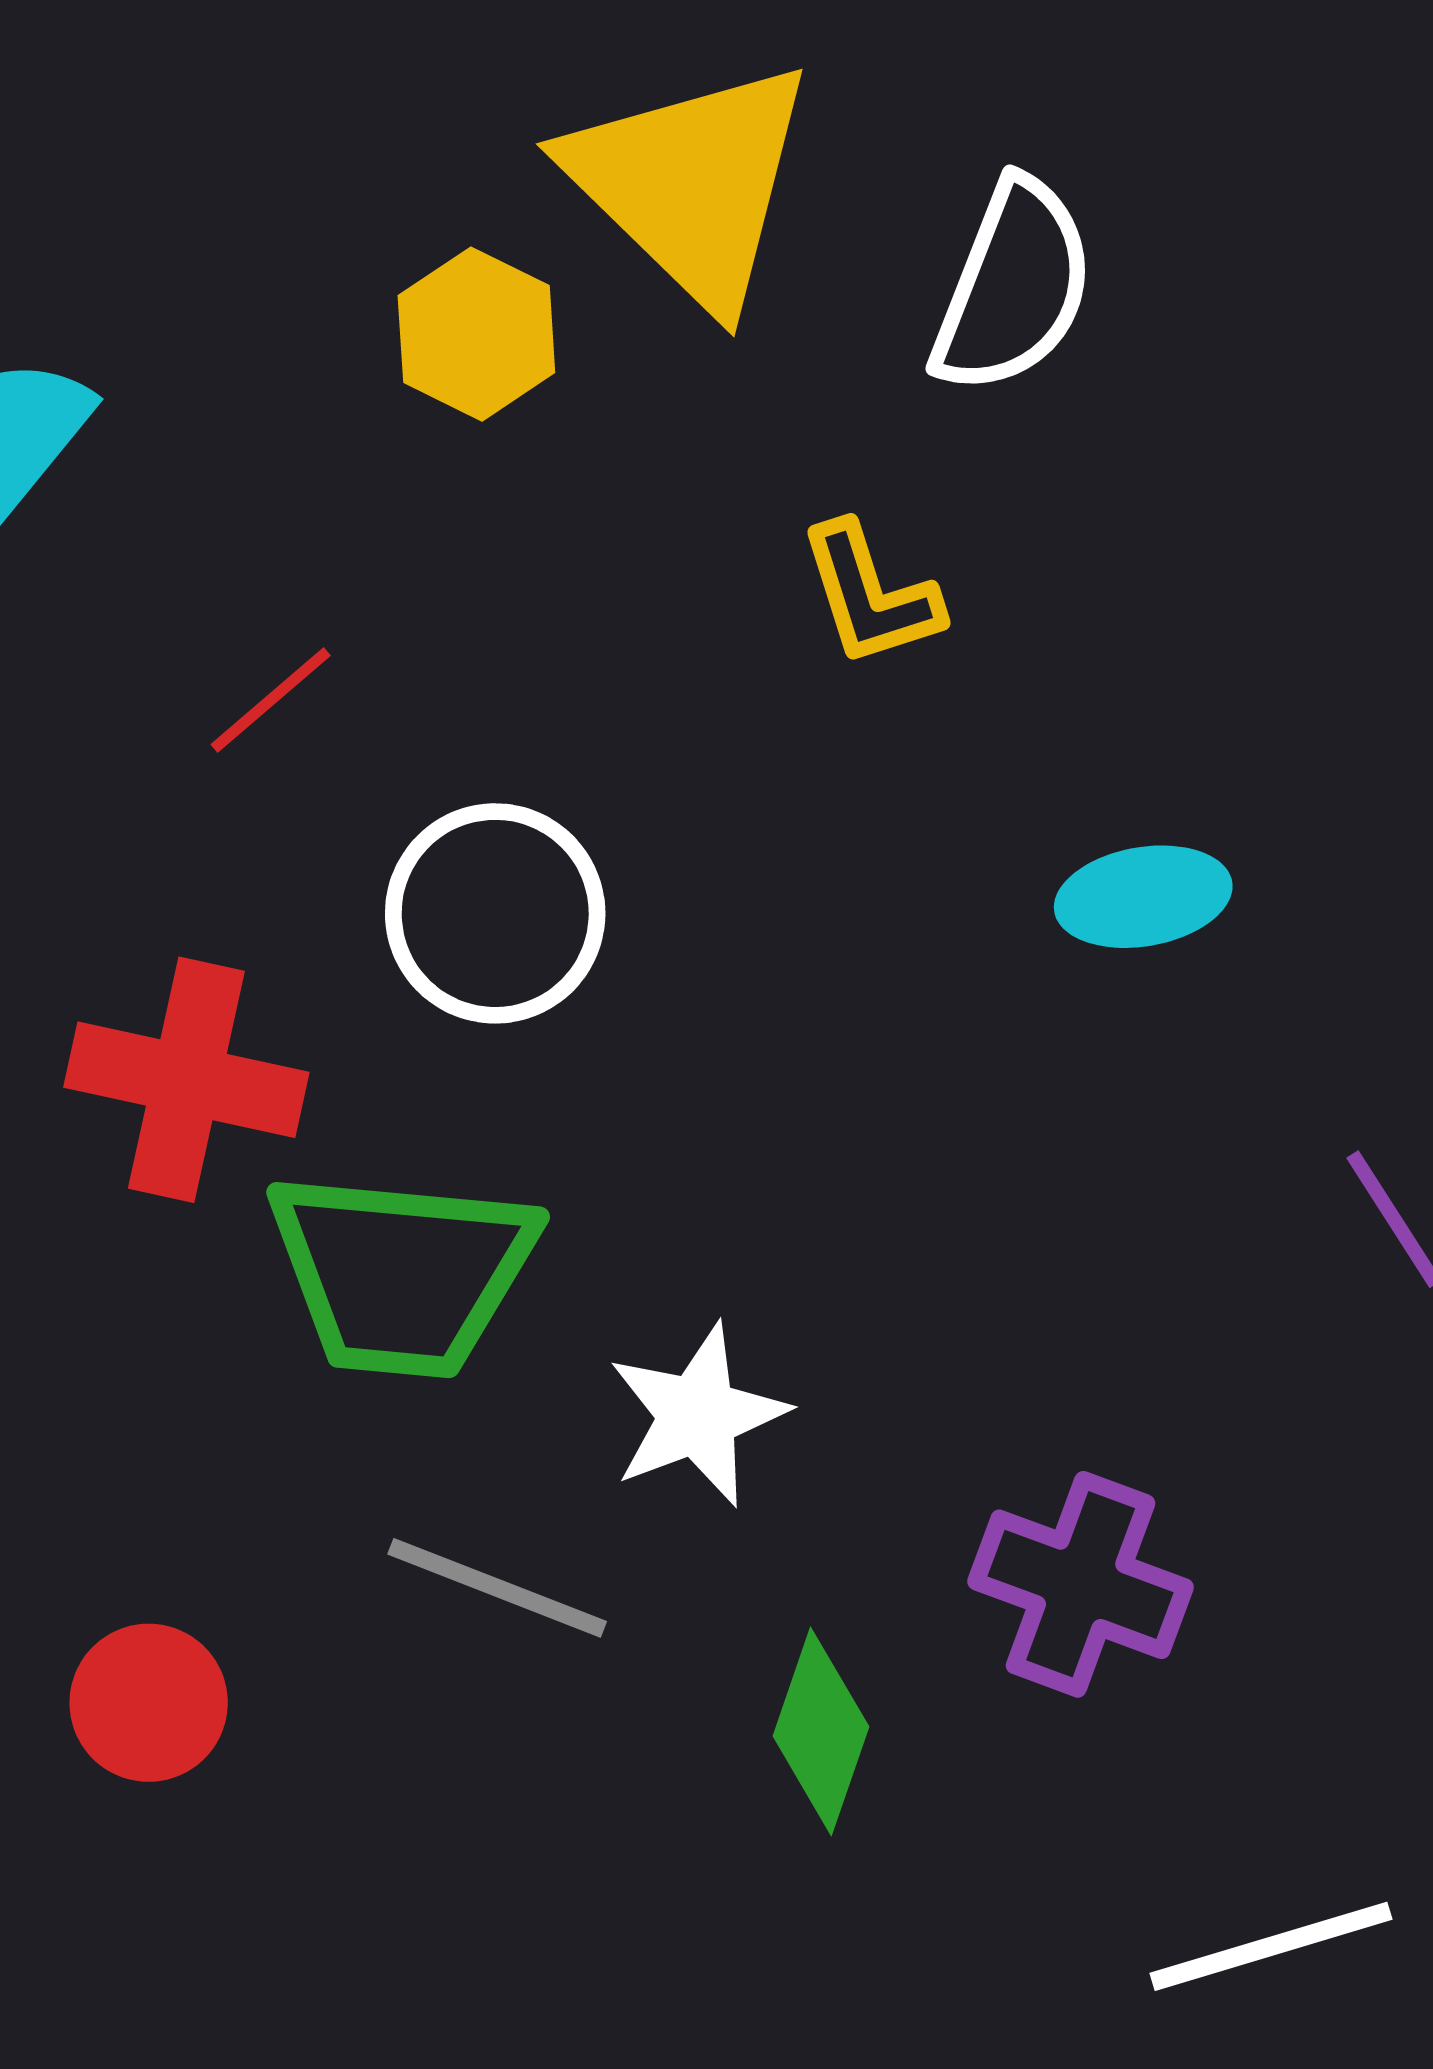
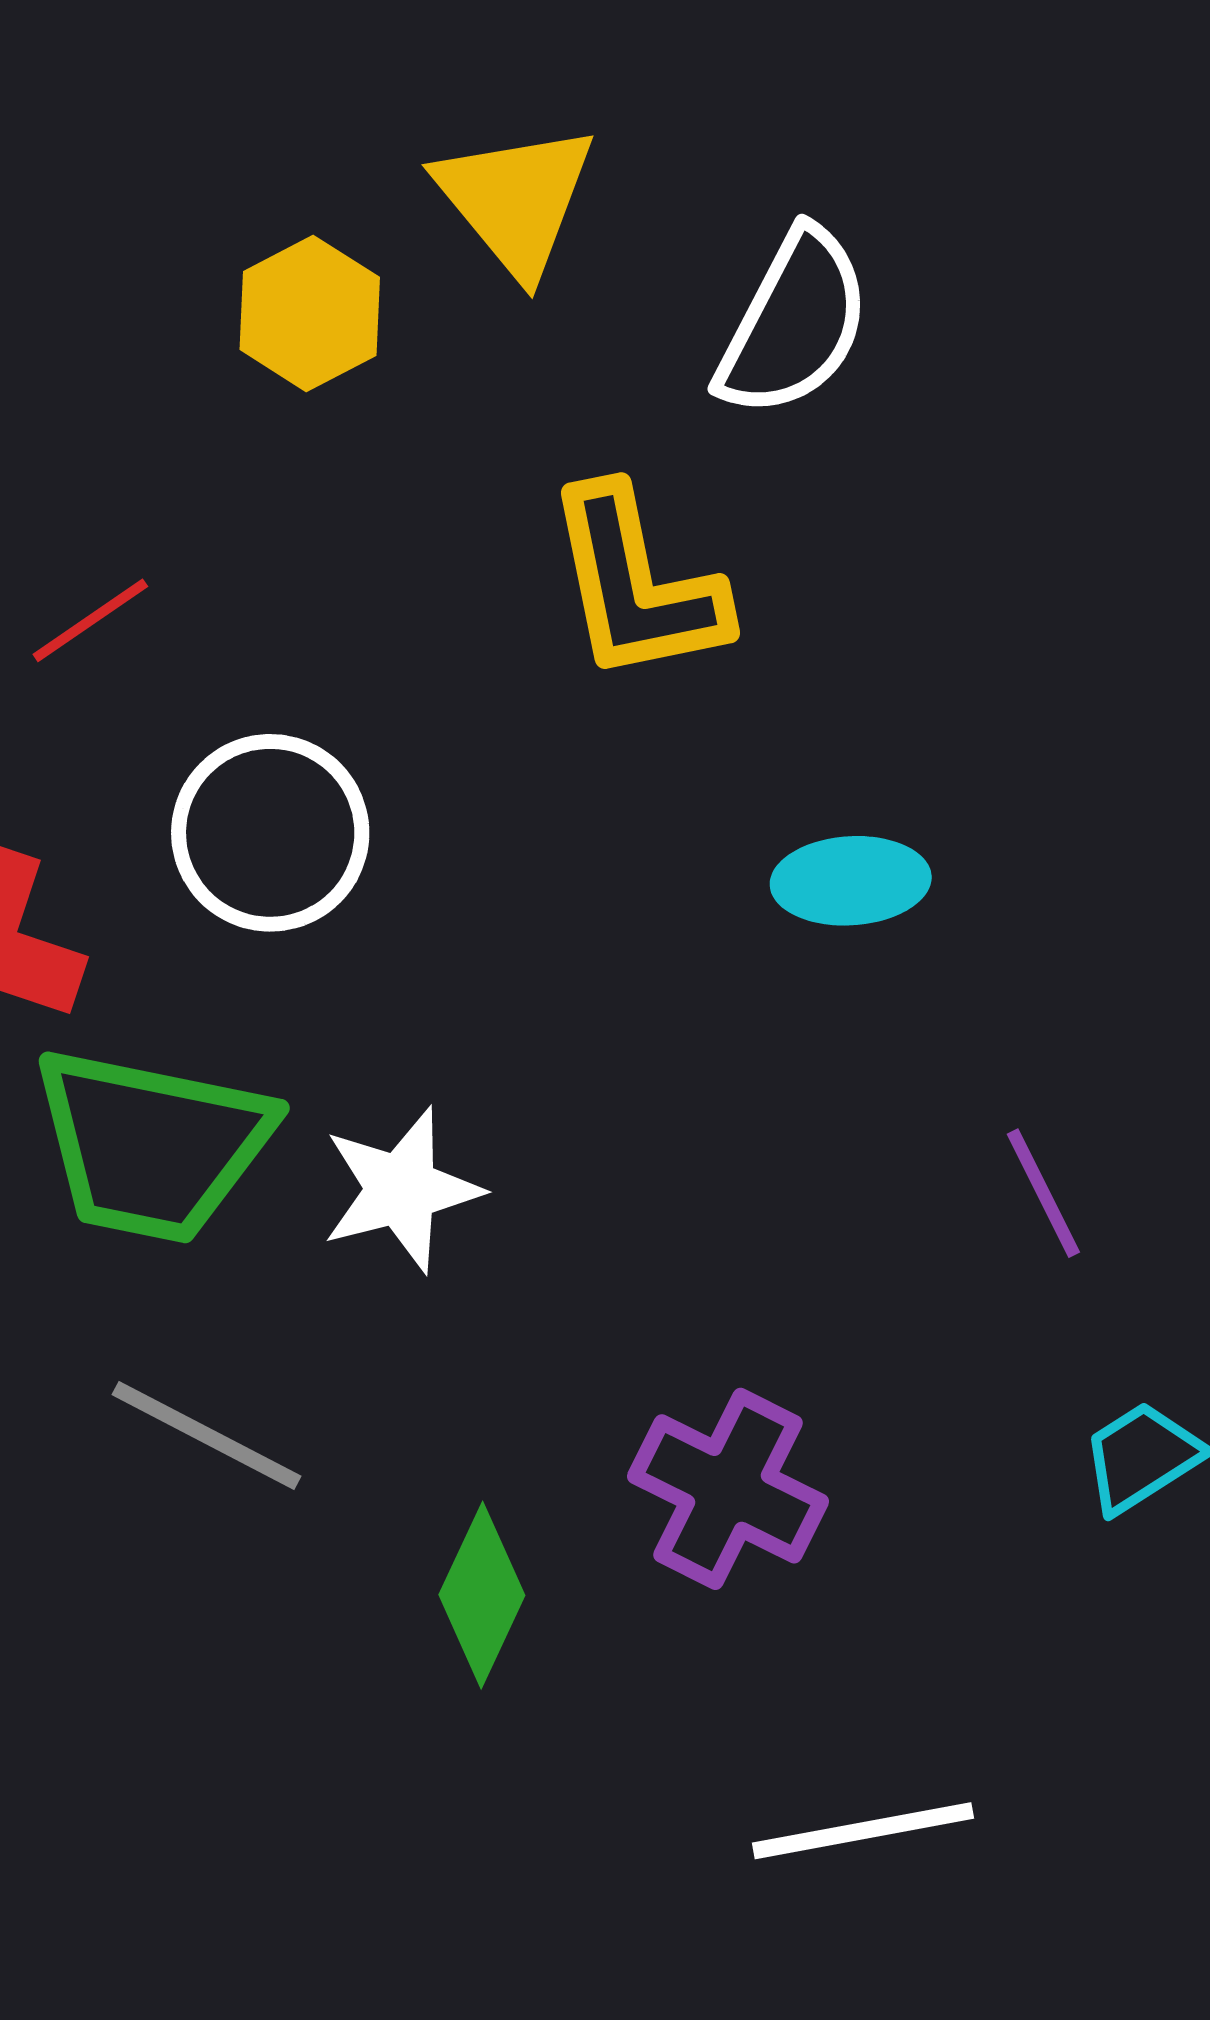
yellow triangle: (691, 183) -> (516, 200), size x0.7
yellow L-shape: (870, 595) -> (636, 585), size x1.5
white star: (698, 1415) -> (401, 1190), moved

